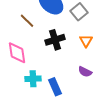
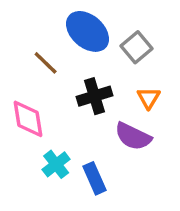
purple semicircle: (85, 72) -> (133, 136), moved, size x1.5
cyan cross: (33, 79) -> (56, 164), turned -35

